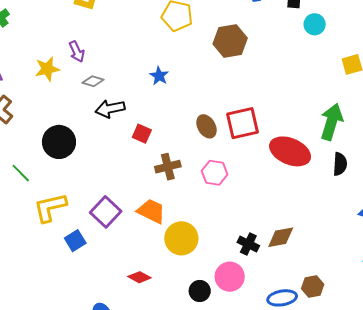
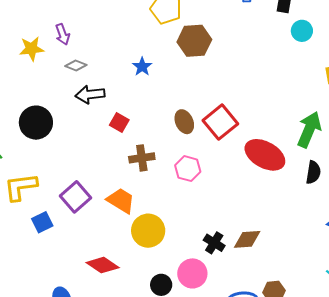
brown hexagon: (230, 41) -> (194, 41), moved
red square: (242, 123) -> (220, 122), turned -32
red diamond: (139, 277) -> (103, 265), size x1.4

